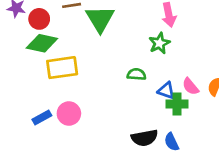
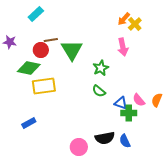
red circle: (39, 19) -> (41, 50), moved
green star: (159, 43) -> (101, 68), moved
green semicircle: (136, 74) -> (99, 91), turned -144
pink circle: (69, 114) -> (79, 147), moved

